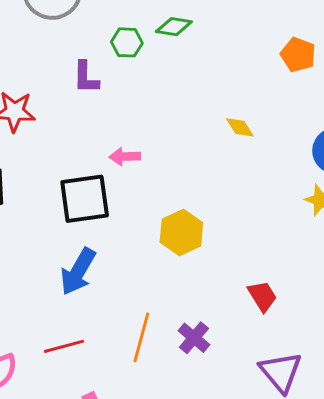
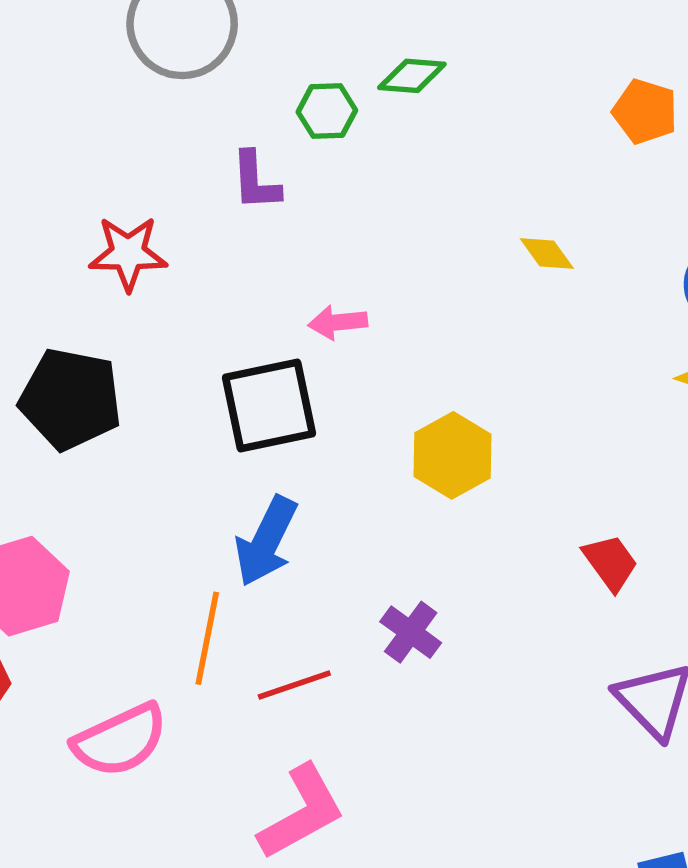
orange line: (141, 337) -> (207, 638), moved
purple cross: (194, 338) -> (411, 632), moved
red line: (64, 346) -> (294, 685), moved

